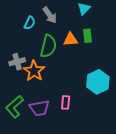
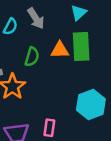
green rectangle: (88, 36) -> (81, 47), size x1.6
green semicircle: (48, 46) -> (32, 57), size x0.7

